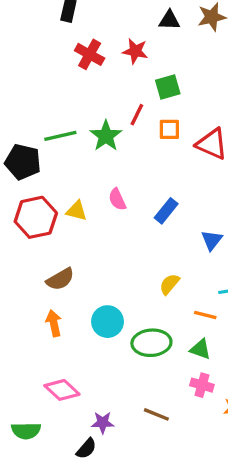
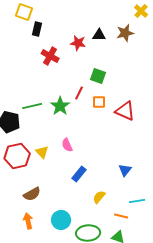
red star: (135, 51) -> (78, 43), moved
green square: (168, 87) -> (98, 76), turned 35
yellow triangle: (77, 211) -> (42, 152), turned 32
blue rectangle: (166, 211) -> (79, 174), moved

